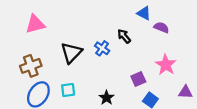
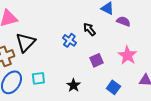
black triangle: (71, 53) -> (25, 42), moved
purple square: (138, 79) -> (96, 60), moved

